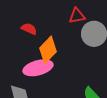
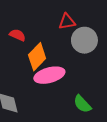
pink ellipse: (38, 68) -> (49, 75), moved

